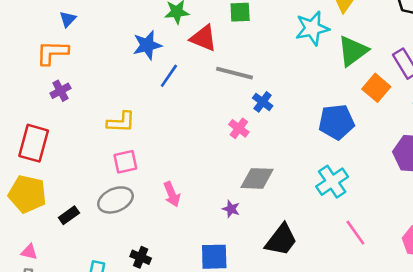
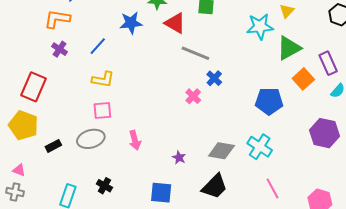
blue line: (169, 76) -> (98, 46), moved
purple cross: (60, 91) -> (60, 49), turned -35
gray diamond: (257, 178) -> (221, 151), moved
cyan cross: (332, 182) -> (260, 147), turned -30

